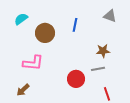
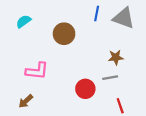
gray triangle: (110, 16) -> (124, 18), size x1.5
blue line: (75, 25) -> (97, 13), moved
brown circle: (45, 33) -> (64, 34), moved

